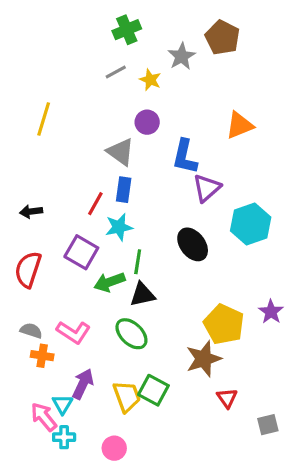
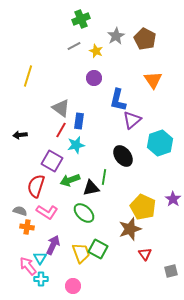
brown pentagon: (222, 38) -> (145, 39), moved
orange triangle: (240, 125) -> (153, 80), turned -42
gray triangle: (120, 152) -> (61, 108), moved
green line: (138, 262) -> (104, 177), moved
red semicircle: (28, 269) -> (36, 186), moved

